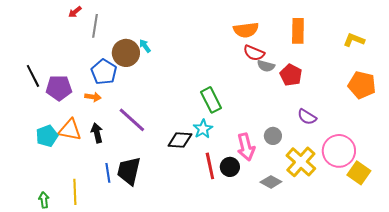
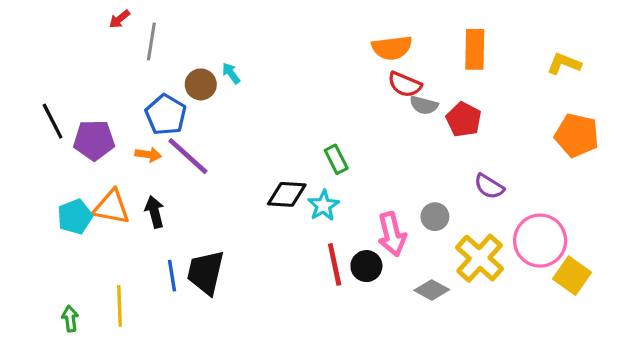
brown circle: (126, 53) -> (201, 84), size x0.7
green rectangle: (211, 100) -> (336, 159), size x0.7
purple line: (132, 120) -> (188, 156), moved
black diamond: (180, 140) -> (287, 194), moved

